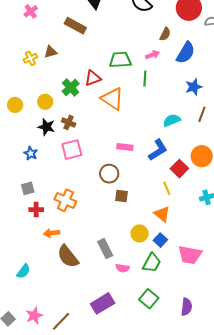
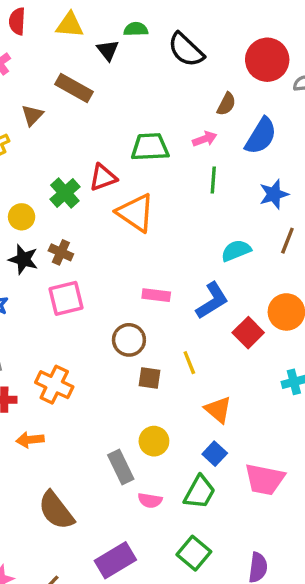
brown triangle: (51, 52) -> (32, 115), moved, turned -32
green line: (145, 79) -> (213, 180), moved
yellow line: (167, 188) -> (189, 363), moved
yellow circle: (140, 233) -> (154, 441), moved
brown semicircle: (68, 256) -> (56, 510), moved

